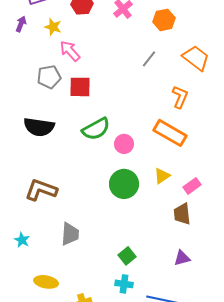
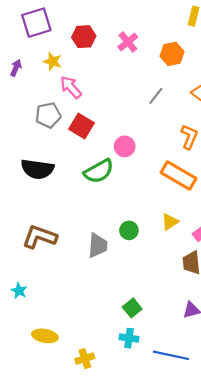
purple arrow: (21, 24) -> (16, 68), moved
red square: (80, 87) -> (82, 126), turned 30
pink circle: (124, 144) -> (125, 146), moved
green circle: (124, 184) -> (129, 230), size x0.6
gray trapezoid: (70, 234) -> (98, 245), moved

